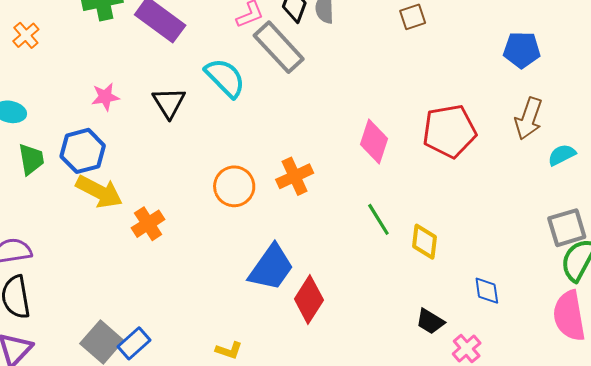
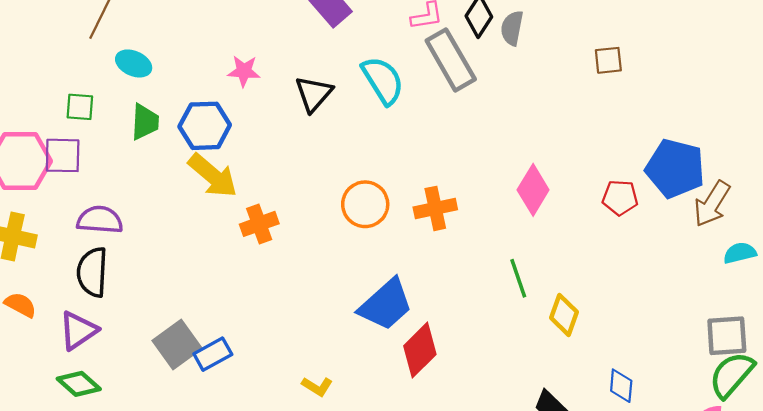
blue pentagon: (522, 50) -> (675, 168), moved, size x1.4
red pentagon: (449, 131) -> (620, 198), size x0.6

